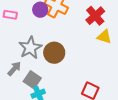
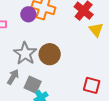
yellow triangle: (104, 37) -> (96, 30), turned 42

